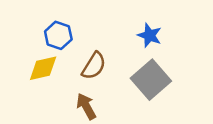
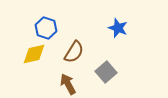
gray square: (151, 80) -> (106, 72), moved, size x0.7

